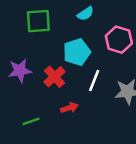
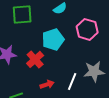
white line: (94, 80) -> (72, 81), moved

